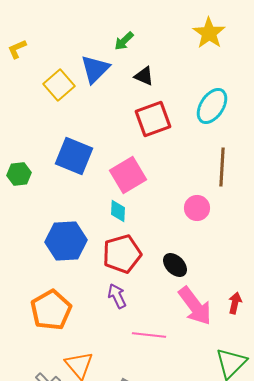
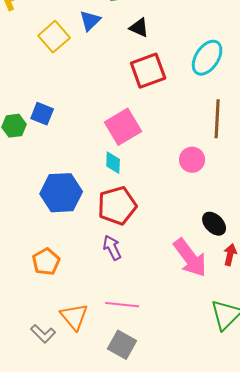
blue triangle: (95, 69) -> (90, 21), size x0.7
blue square: (74, 156) -> (42, 114), moved, size x0.6
black ellipse: (175, 265) -> (214, 224), moved
orange pentagon: (51, 310) -> (46, 262), size x0.7
pink line: (149, 335) -> (122, 305), moved

